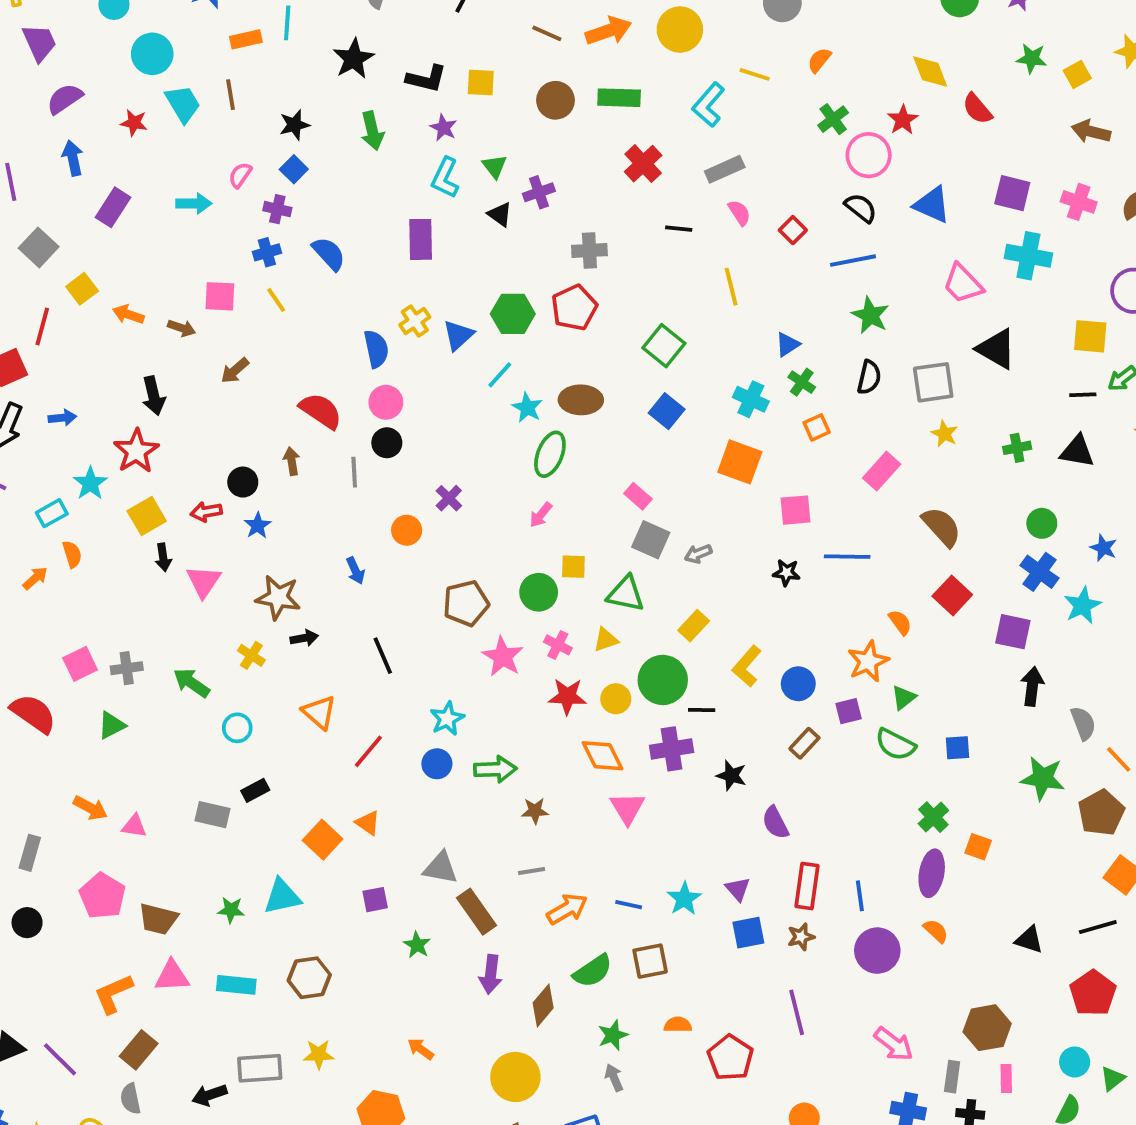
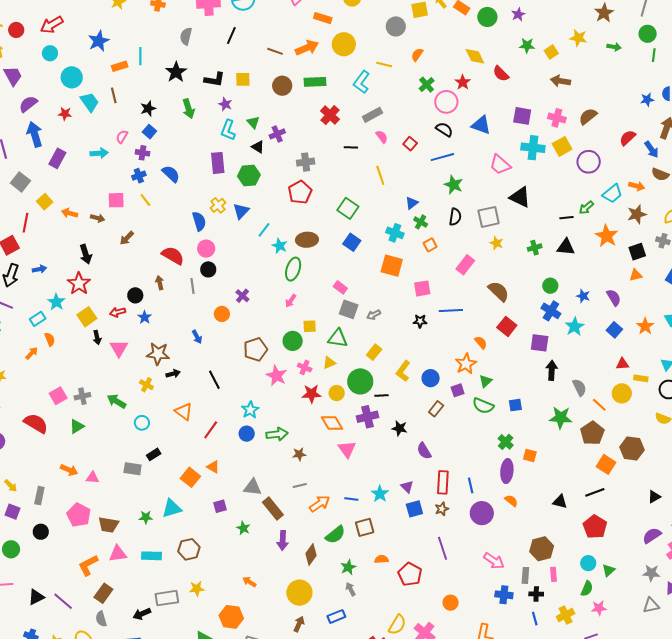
blue arrow: (73, 158) -> (35, 134), size x1.4
green hexagon: (513, 314) -> (249, 176), moved
yellow square: (1090, 336) -> (562, 146), moved, turned -30

